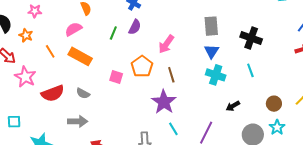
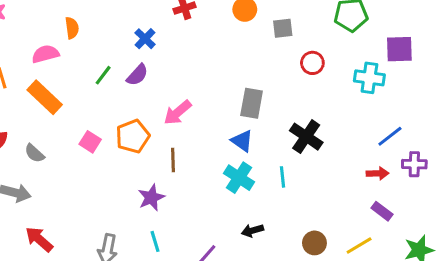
blue triangle: (212, 51) -> (242, 141), turned -42
cyan line: (250, 70) -> (283, 177), moved
purple star: (164, 102) -> (151, 198), size x0.7

